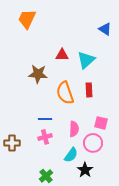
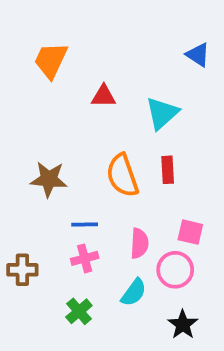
orange trapezoid: (27, 19) -> (51, 60), moved
red triangle: (62, 55) -> (104, 96), moved
brown star: (38, 74) -> (49, 179), moved
black star: (85, 170) -> (183, 324), moved
green cross: (46, 176) -> (79, 311), moved

